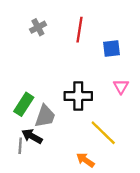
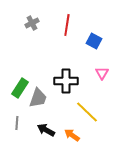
blue square: (111, 49) -> (94, 41), turned 35
black arrow: (32, 136) -> (46, 130), moved

